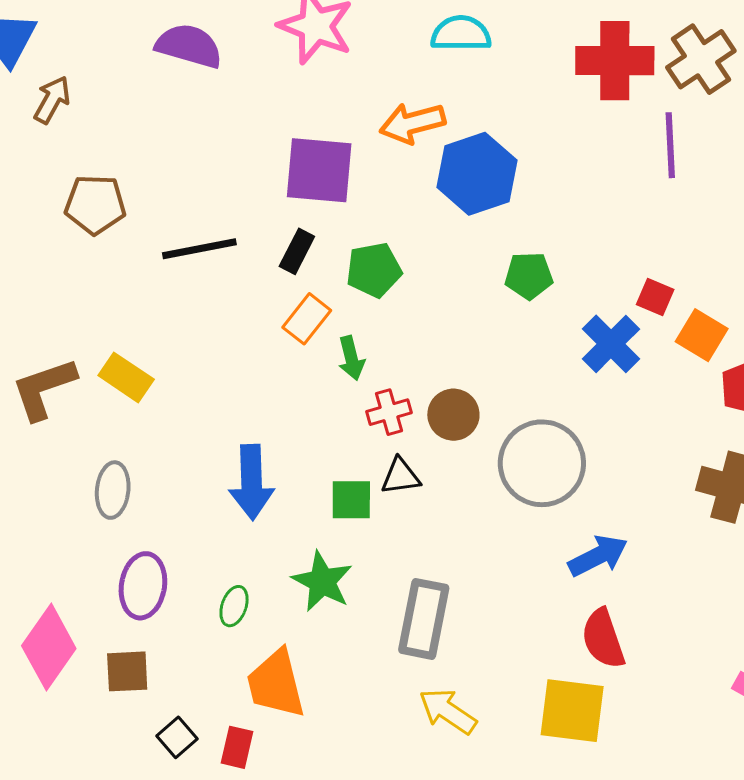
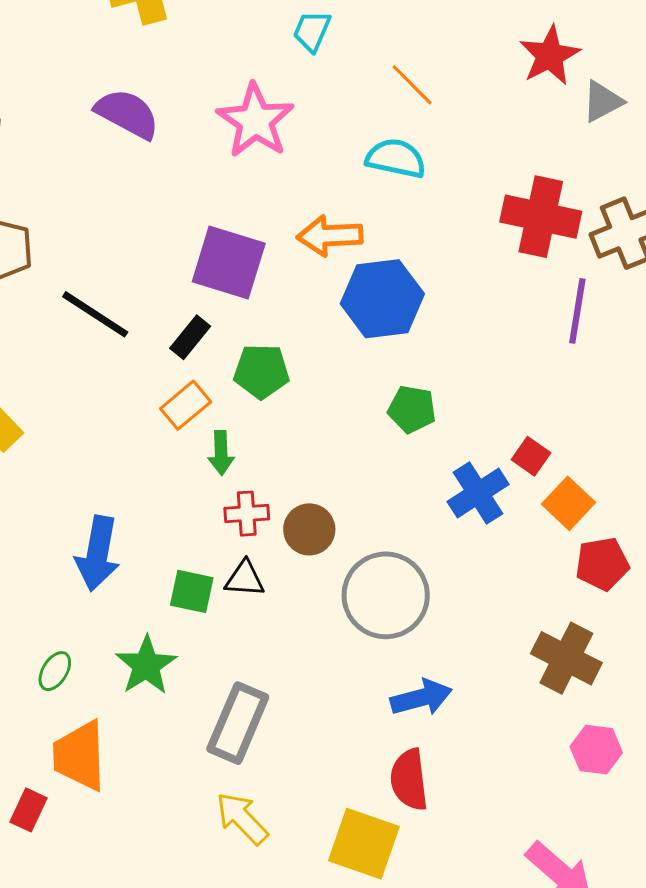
black line: (199, 249) -> (95, 314), turned 32

